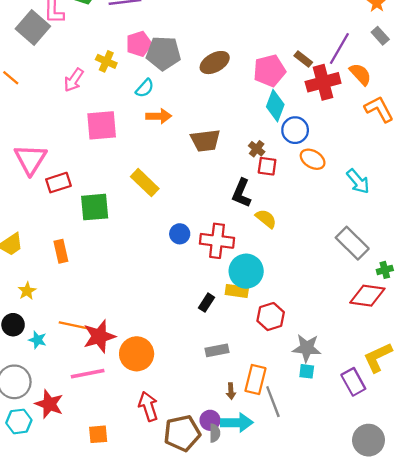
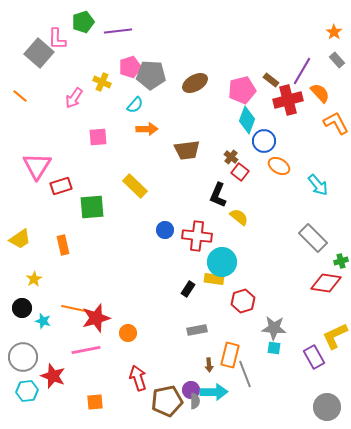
pink square: (102, 125) -> (98, 137), size x0.7
red square: (267, 166) -> (240, 172), turned 30
orange circle: (137, 354) -> (128, 333), size x0.6

